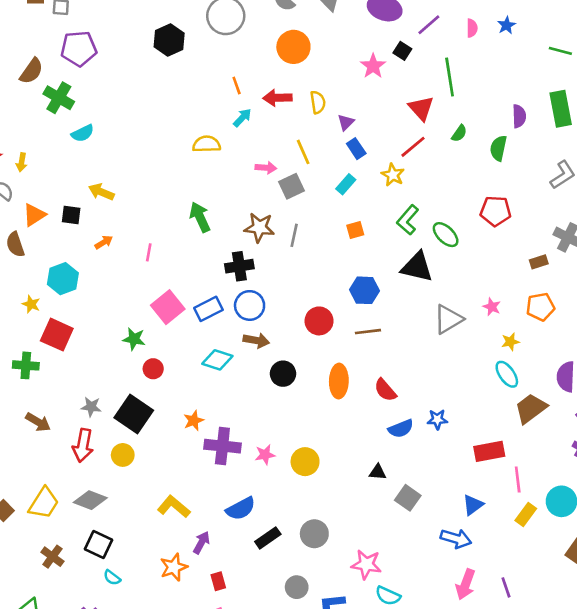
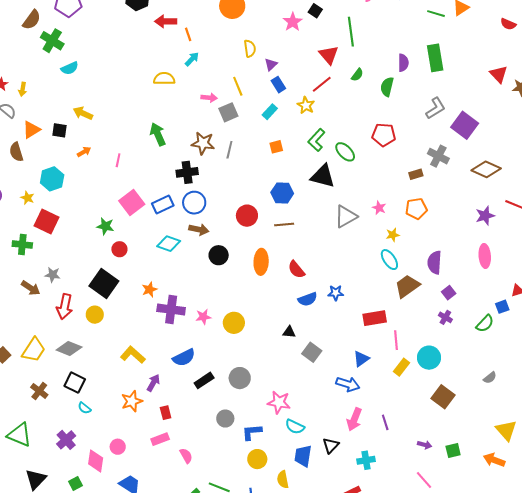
red arrow: (277, 98) -> (166, 21), moved
gray star: (91, 407) -> (53, 275), moved

